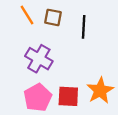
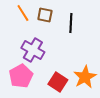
red square: (68, 96) -> (58, 82), turned 30
pink pentagon: (38, 98) -> (21, 76), moved

